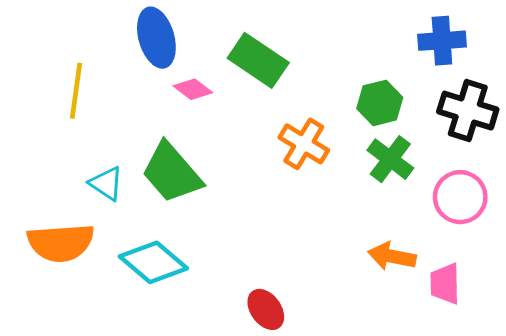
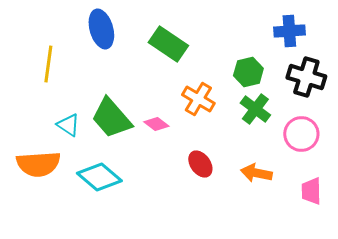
pink diamond: (193, 89) -> (156, 124), moved
pink trapezoid: (445, 284) -> (311, 191), moved
red ellipse: (266, 309) -> (200, 164), moved

